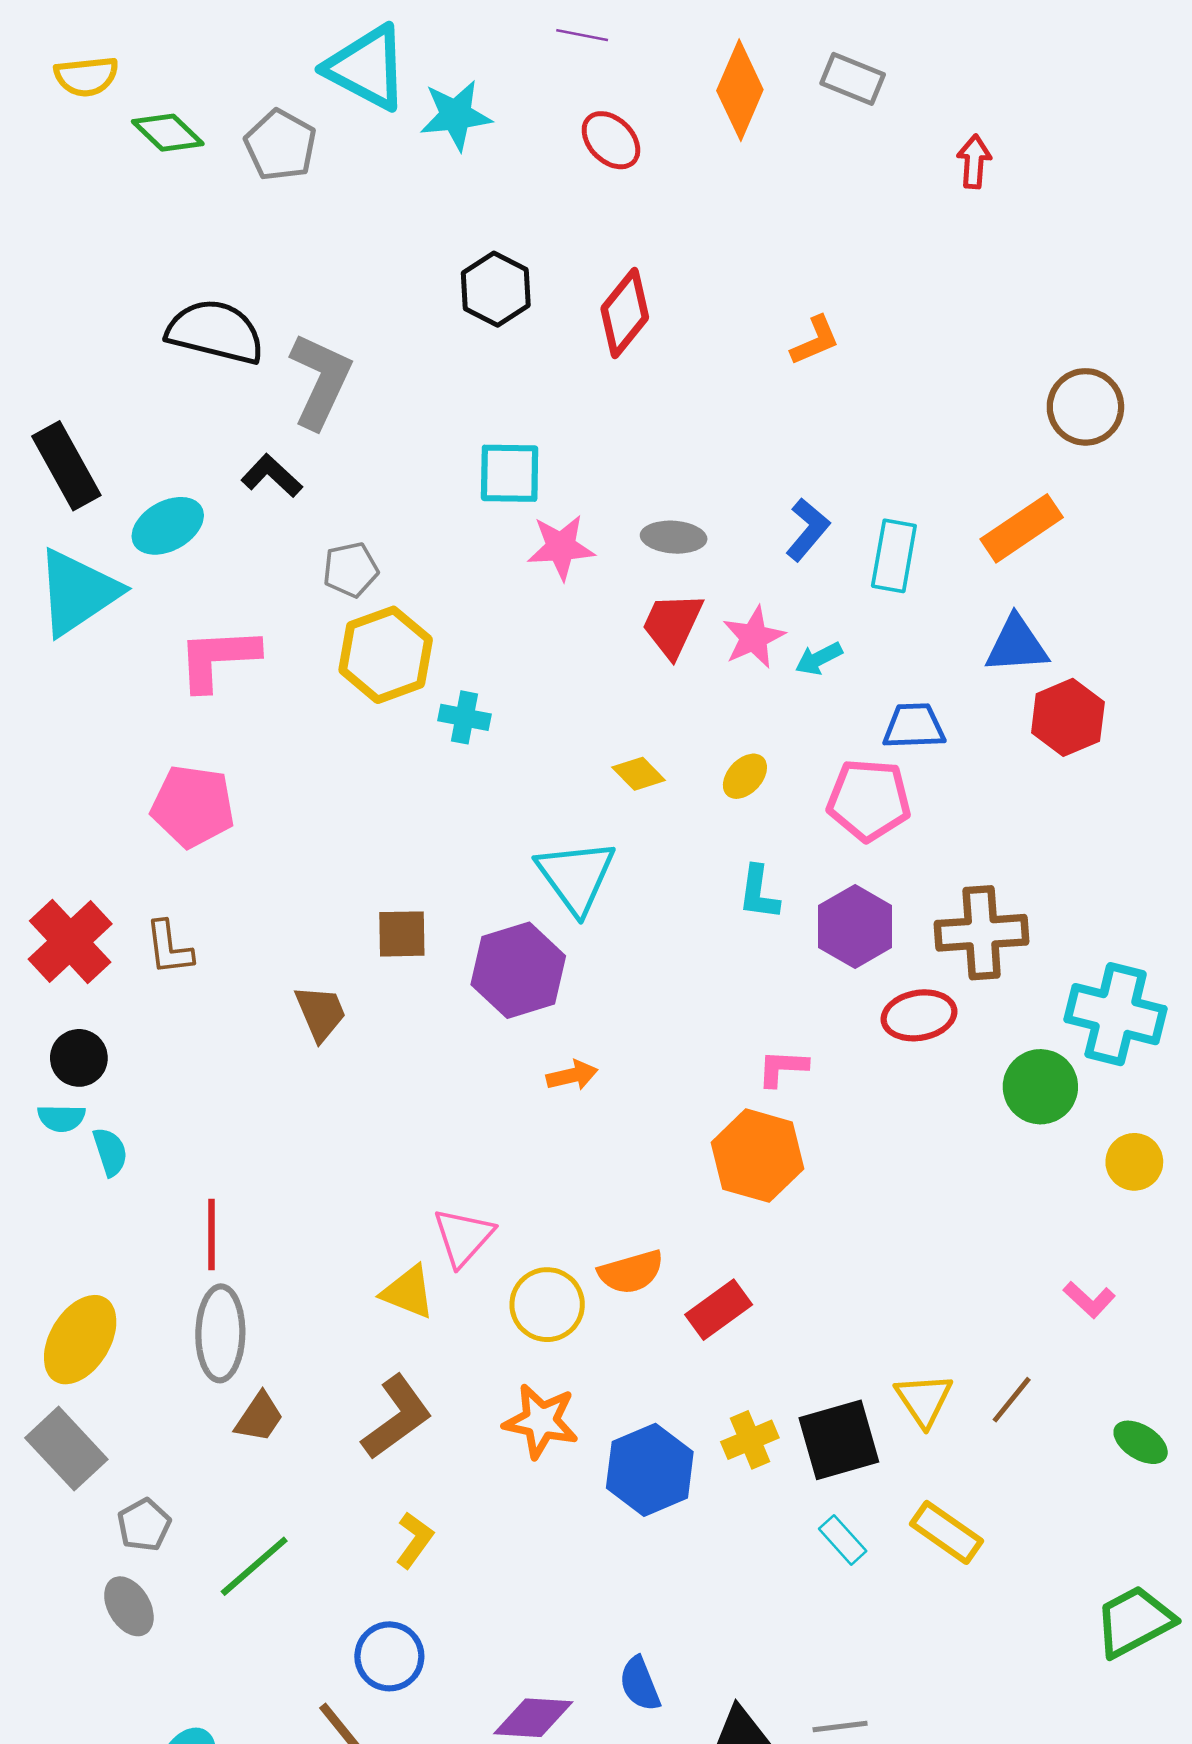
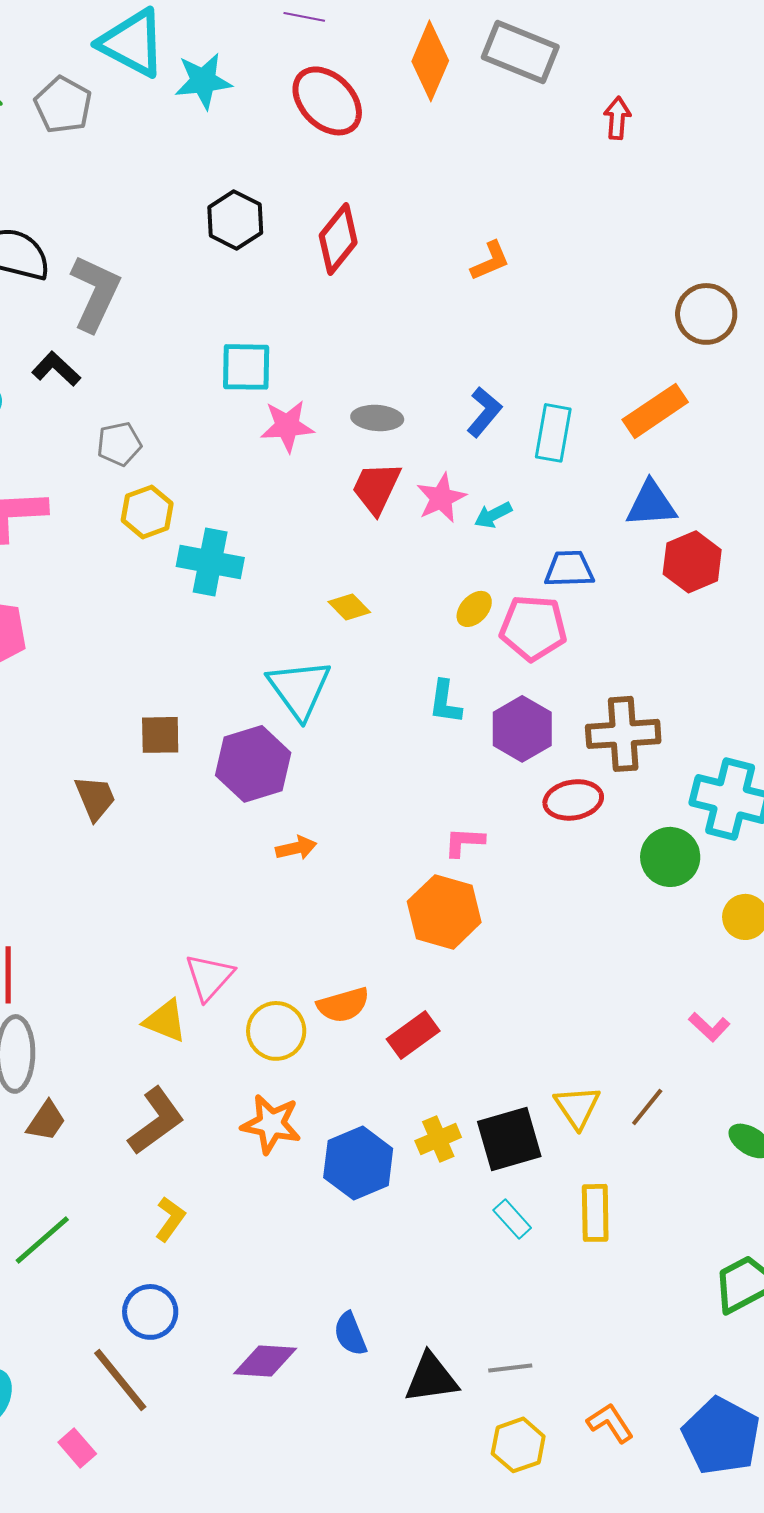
gray rectangle: (853, 79) -> (520, 52), size x1.5
red ellipse: (611, 140) -> (327, 101), size x1.5
yellow hexagon: (386, 655) -> (147, 512), size x0.7
cyan cross: (464, 717) -> (210, 562), size x1.6
yellow ellipse: (745, 776) -> (474, 609), moved
yellow rectangle: (947, 1532) -> (595, 1213), turned 54

